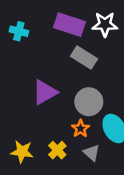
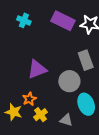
gray rectangle: (84, 58) -> (86, 60), moved, turned 30
orange star: (80, 129) -> (29, 99), moved
gray triangle: (92, 153) -> (66, 120), turned -32

